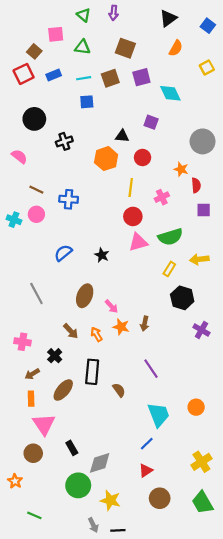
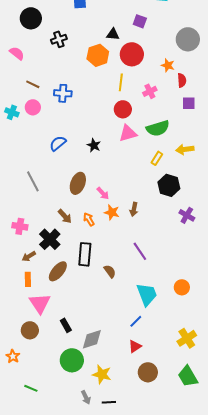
red circle: (143, 158) -> (132, 54), size x1.5
black cross: (55, 356) -> (50, 239), size x1.5

